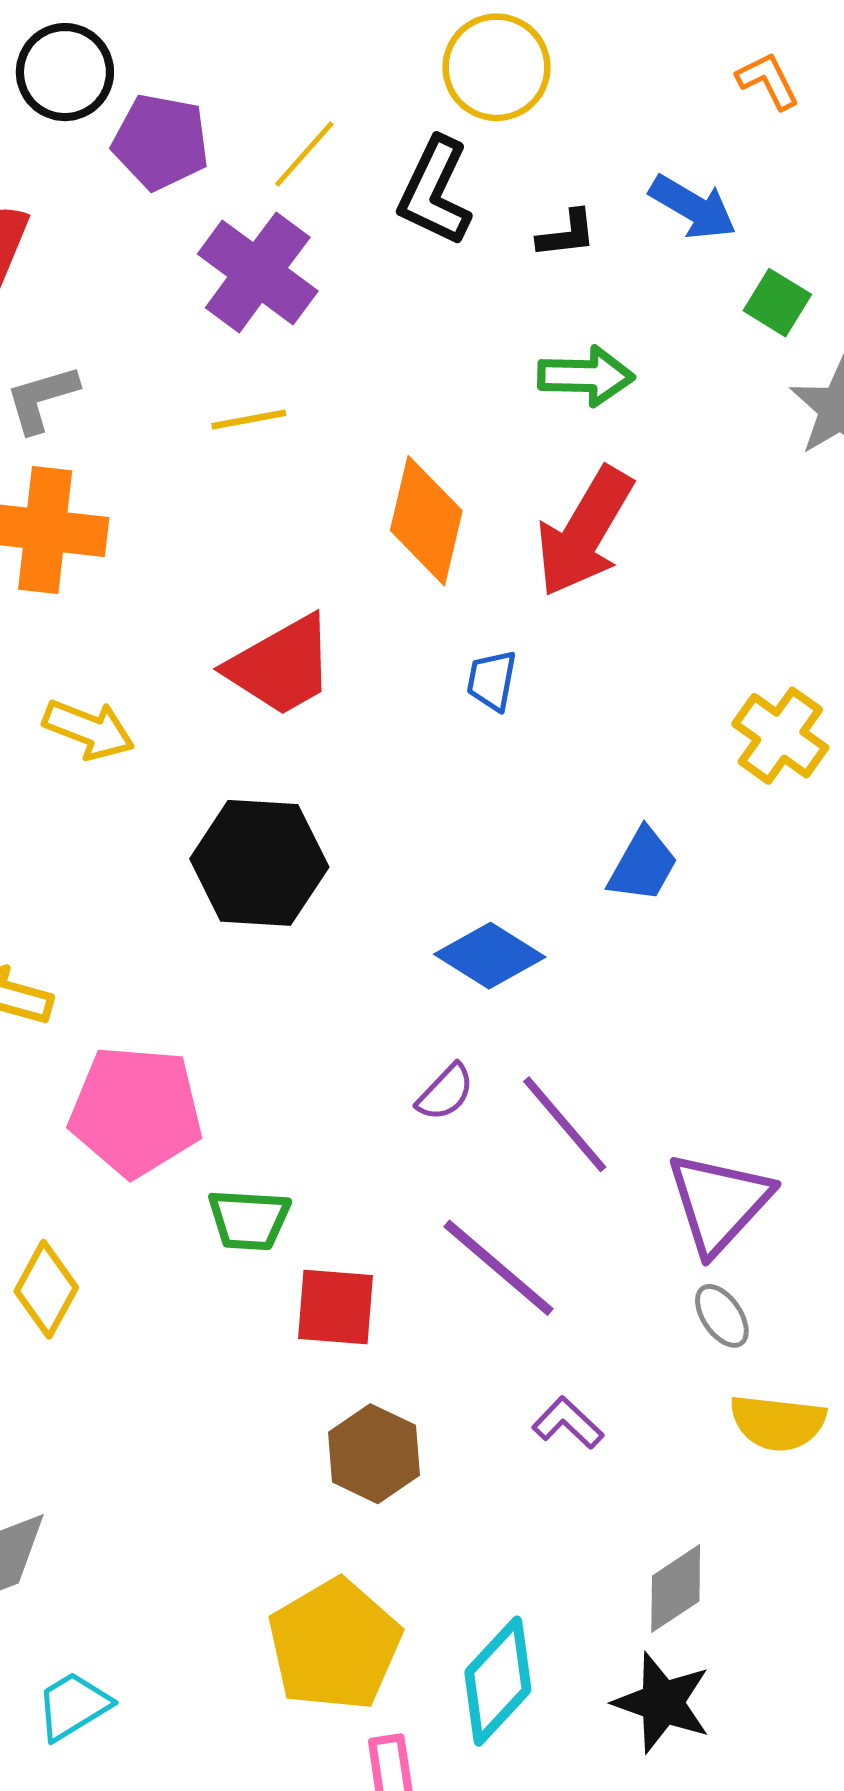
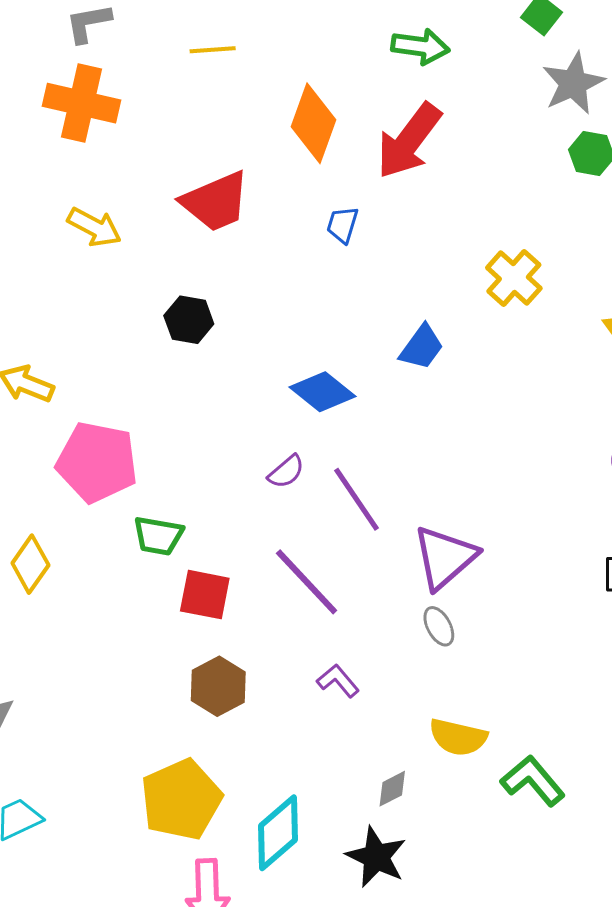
black hexagon: (259, 863) -> (189, 320), size x0.6
yellow semicircle: (778, 1423) -> (458, 737), moved
gray diamond: (676, 1589) -> (392, 789), size x0.7

